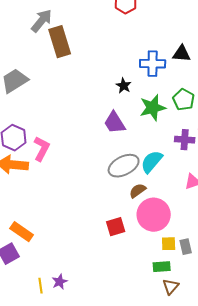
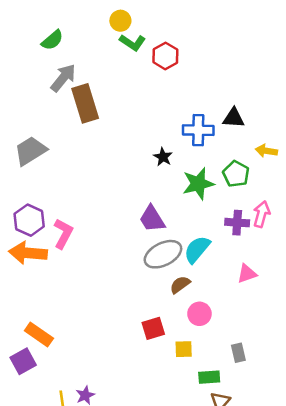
purple trapezoid: (115, 123) -> (152, 219), moved
pink circle: (154, 215) -> (199, 314), size x0.6
yellow square: (169, 244) -> (184, 349), moved

